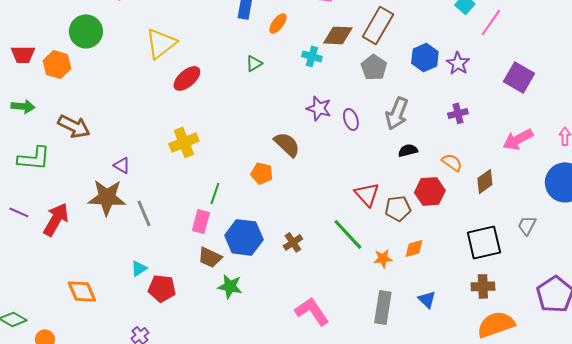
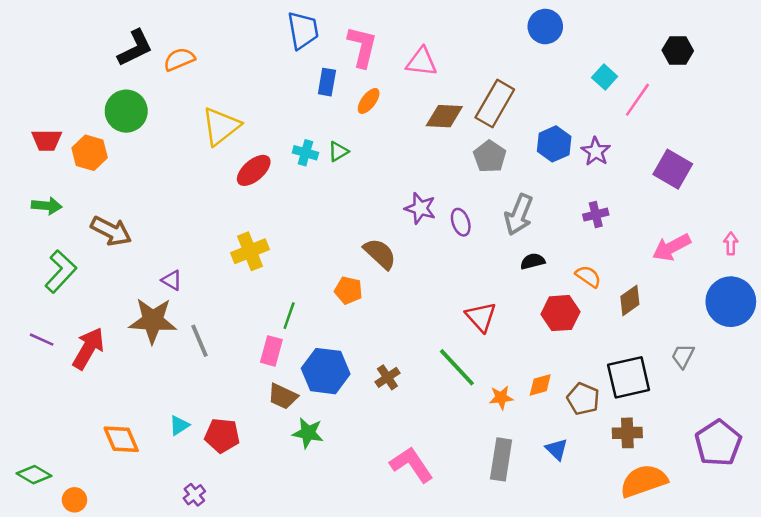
cyan cross: (312, 56) -> (305, 153), moved
green L-shape: (34, 158) -> (61, 271), turned -52
brown pentagon: (398, 208) -> (583, 399), moved, turned 30
cyan triangle: (139, 268) -> (179, 425), moved

